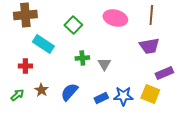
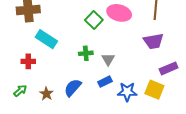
green square: (73, 25) -> (94, 20), moved
brown star: (41, 90) -> (46, 94), moved
blue rectangle: (101, 98) -> (105, 82), moved

